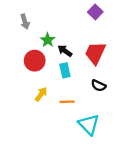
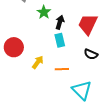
black arrow: (65, 51) -> (60, 22), turned 72
red circle: (35, 61) -> (14, 47), moved

